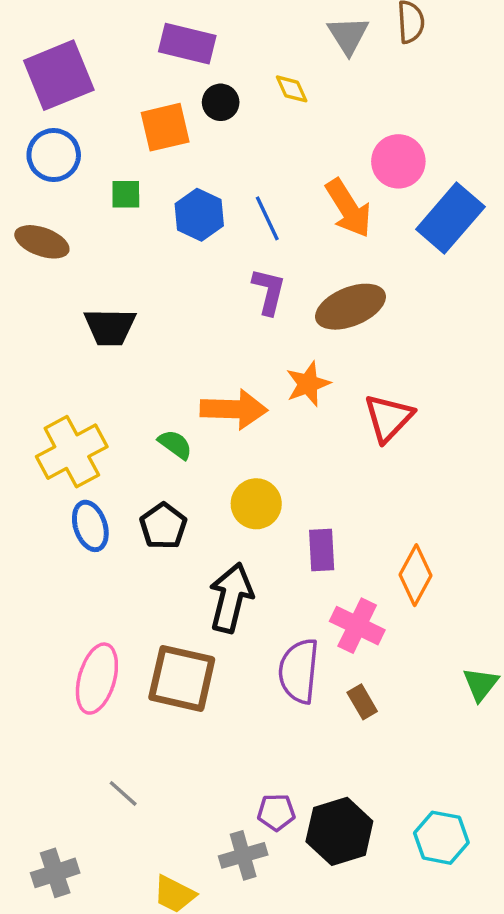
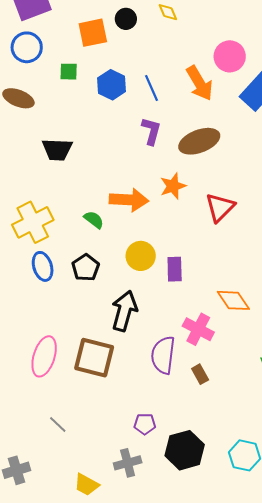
purple rectangle: (322, 550) -> (175, 269), moved
orange diamond: (416, 575) -> (233, 300), turned -64
purple pentagon: (276, 812) -> (145, 424), moved

